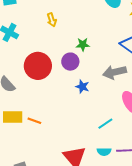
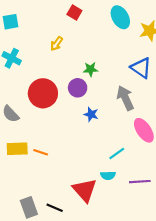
yellow arrow: (52, 20) -> (57, 44), turned 56
gray arrow: (115, 72) -> (125, 98), turned 80
cyan semicircle: (104, 152) -> (108, 175), moved

